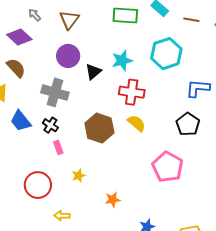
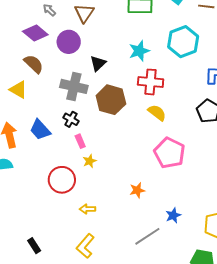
purple circle: (68, 56) -> (69, 42), moved
black triangle: (93, 72) -> (98, 63), moved
blue trapezoid: (21, 121) -> (40, 130), moved
brown hexagon: (99, 128) -> (111, 100), moved
pink pentagon: (168, 167) -> (170, 153), moved
yellow star: (79, 176) -> (90, 161), moved

